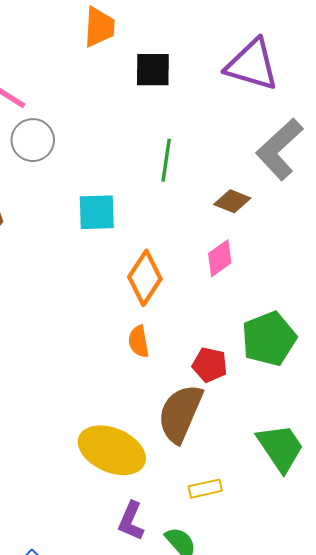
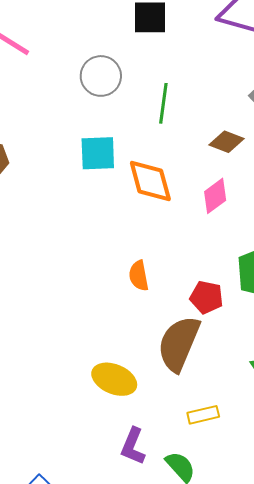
gray circle: (33, 140) -> (101, 76), moved
orange diamond: (145, 278) -> (150, 181), moved, turned -48
yellow ellipse: (112, 450) -> (114, 379), size x0.7

